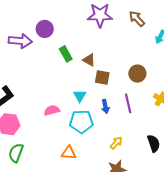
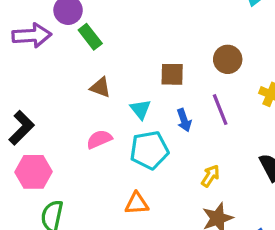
green rectangle: (66, 54) -> (90, 37), moved
brown triangle: (89, 60) -> (100, 87), moved

